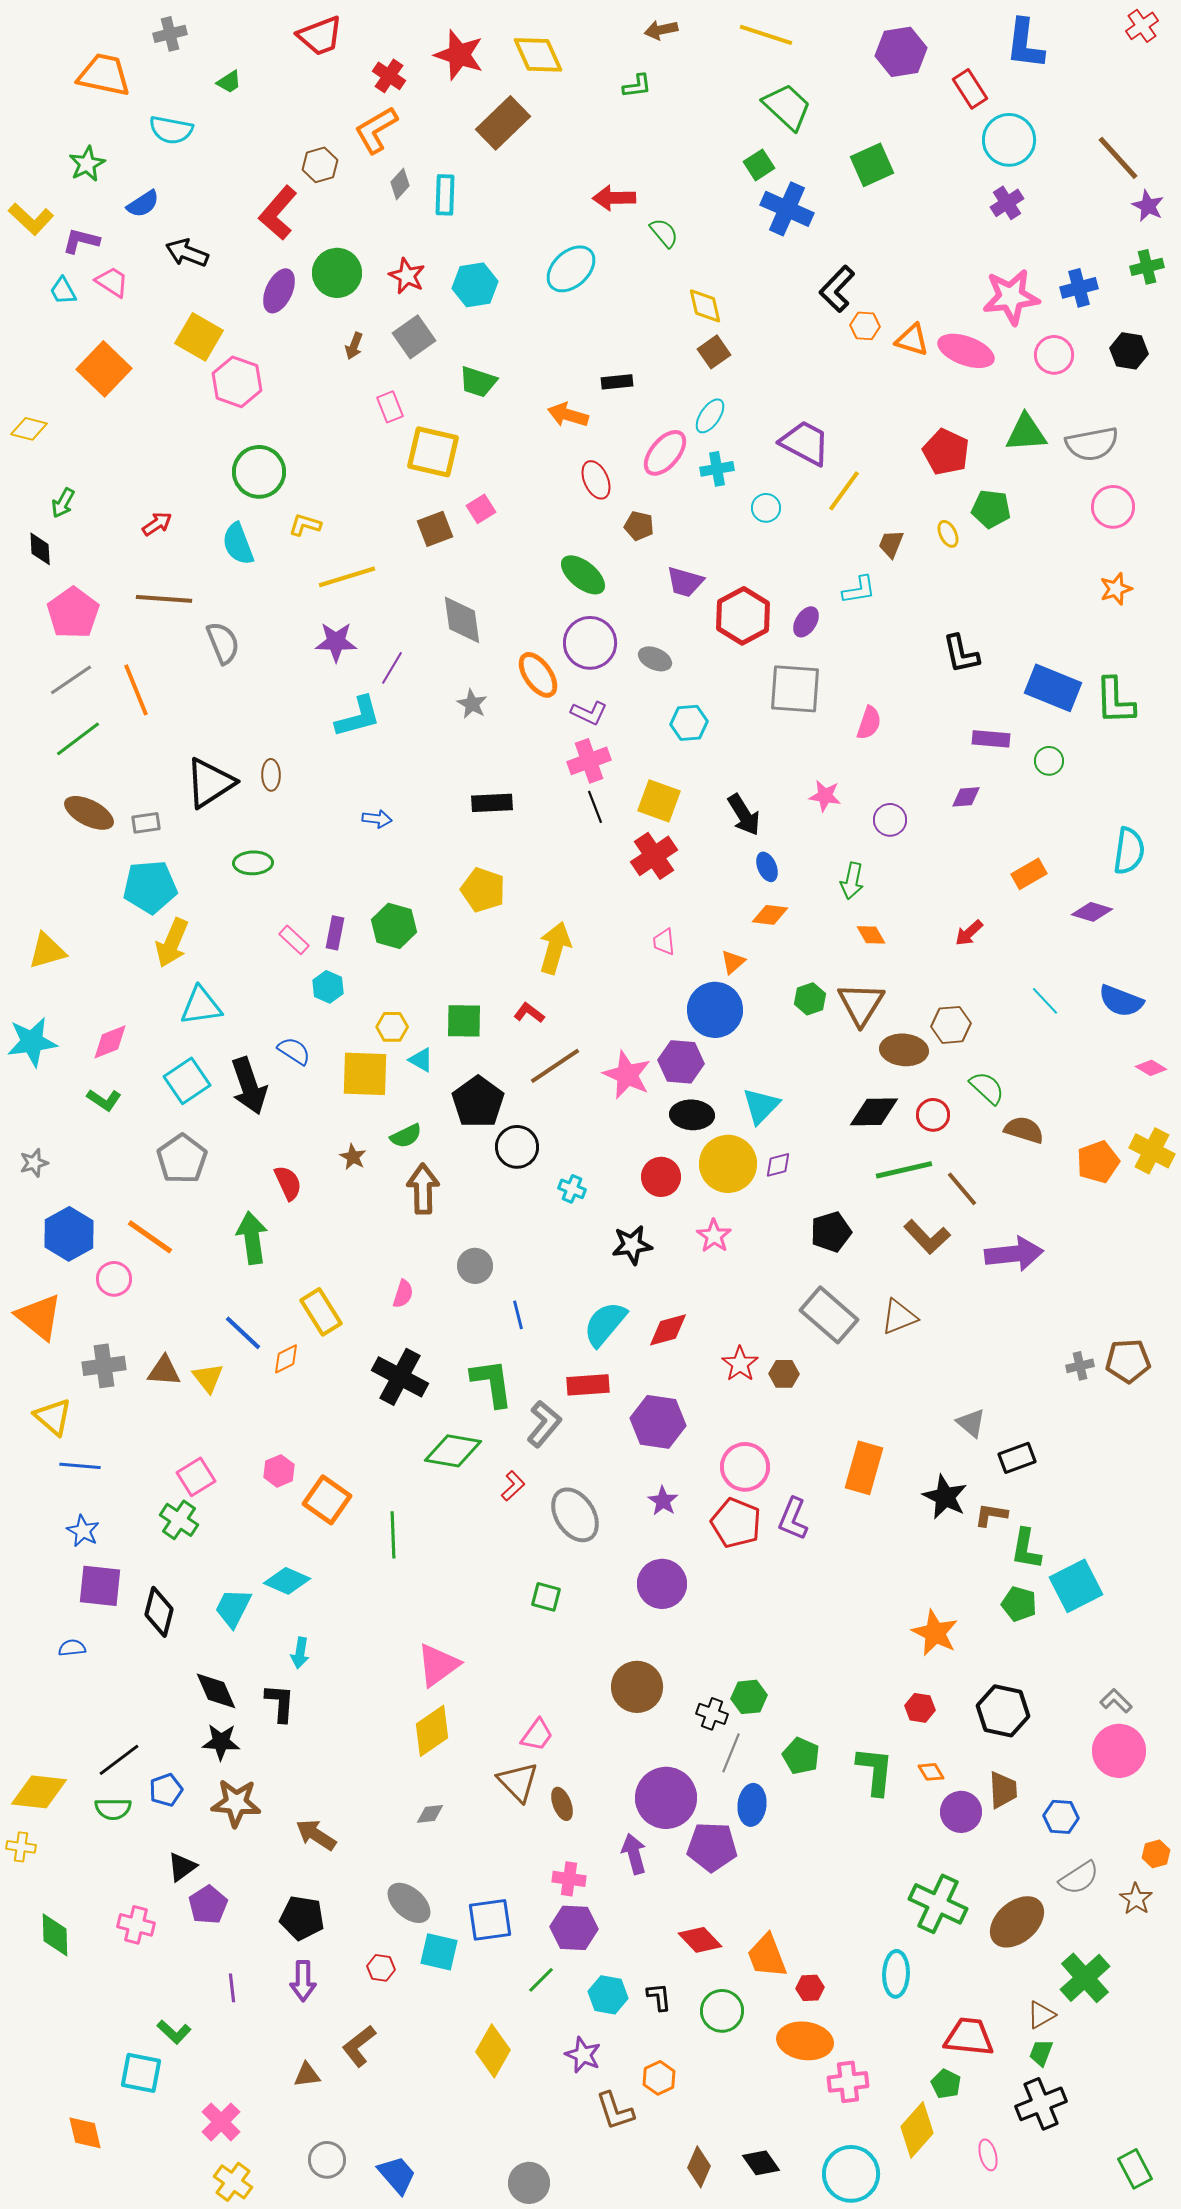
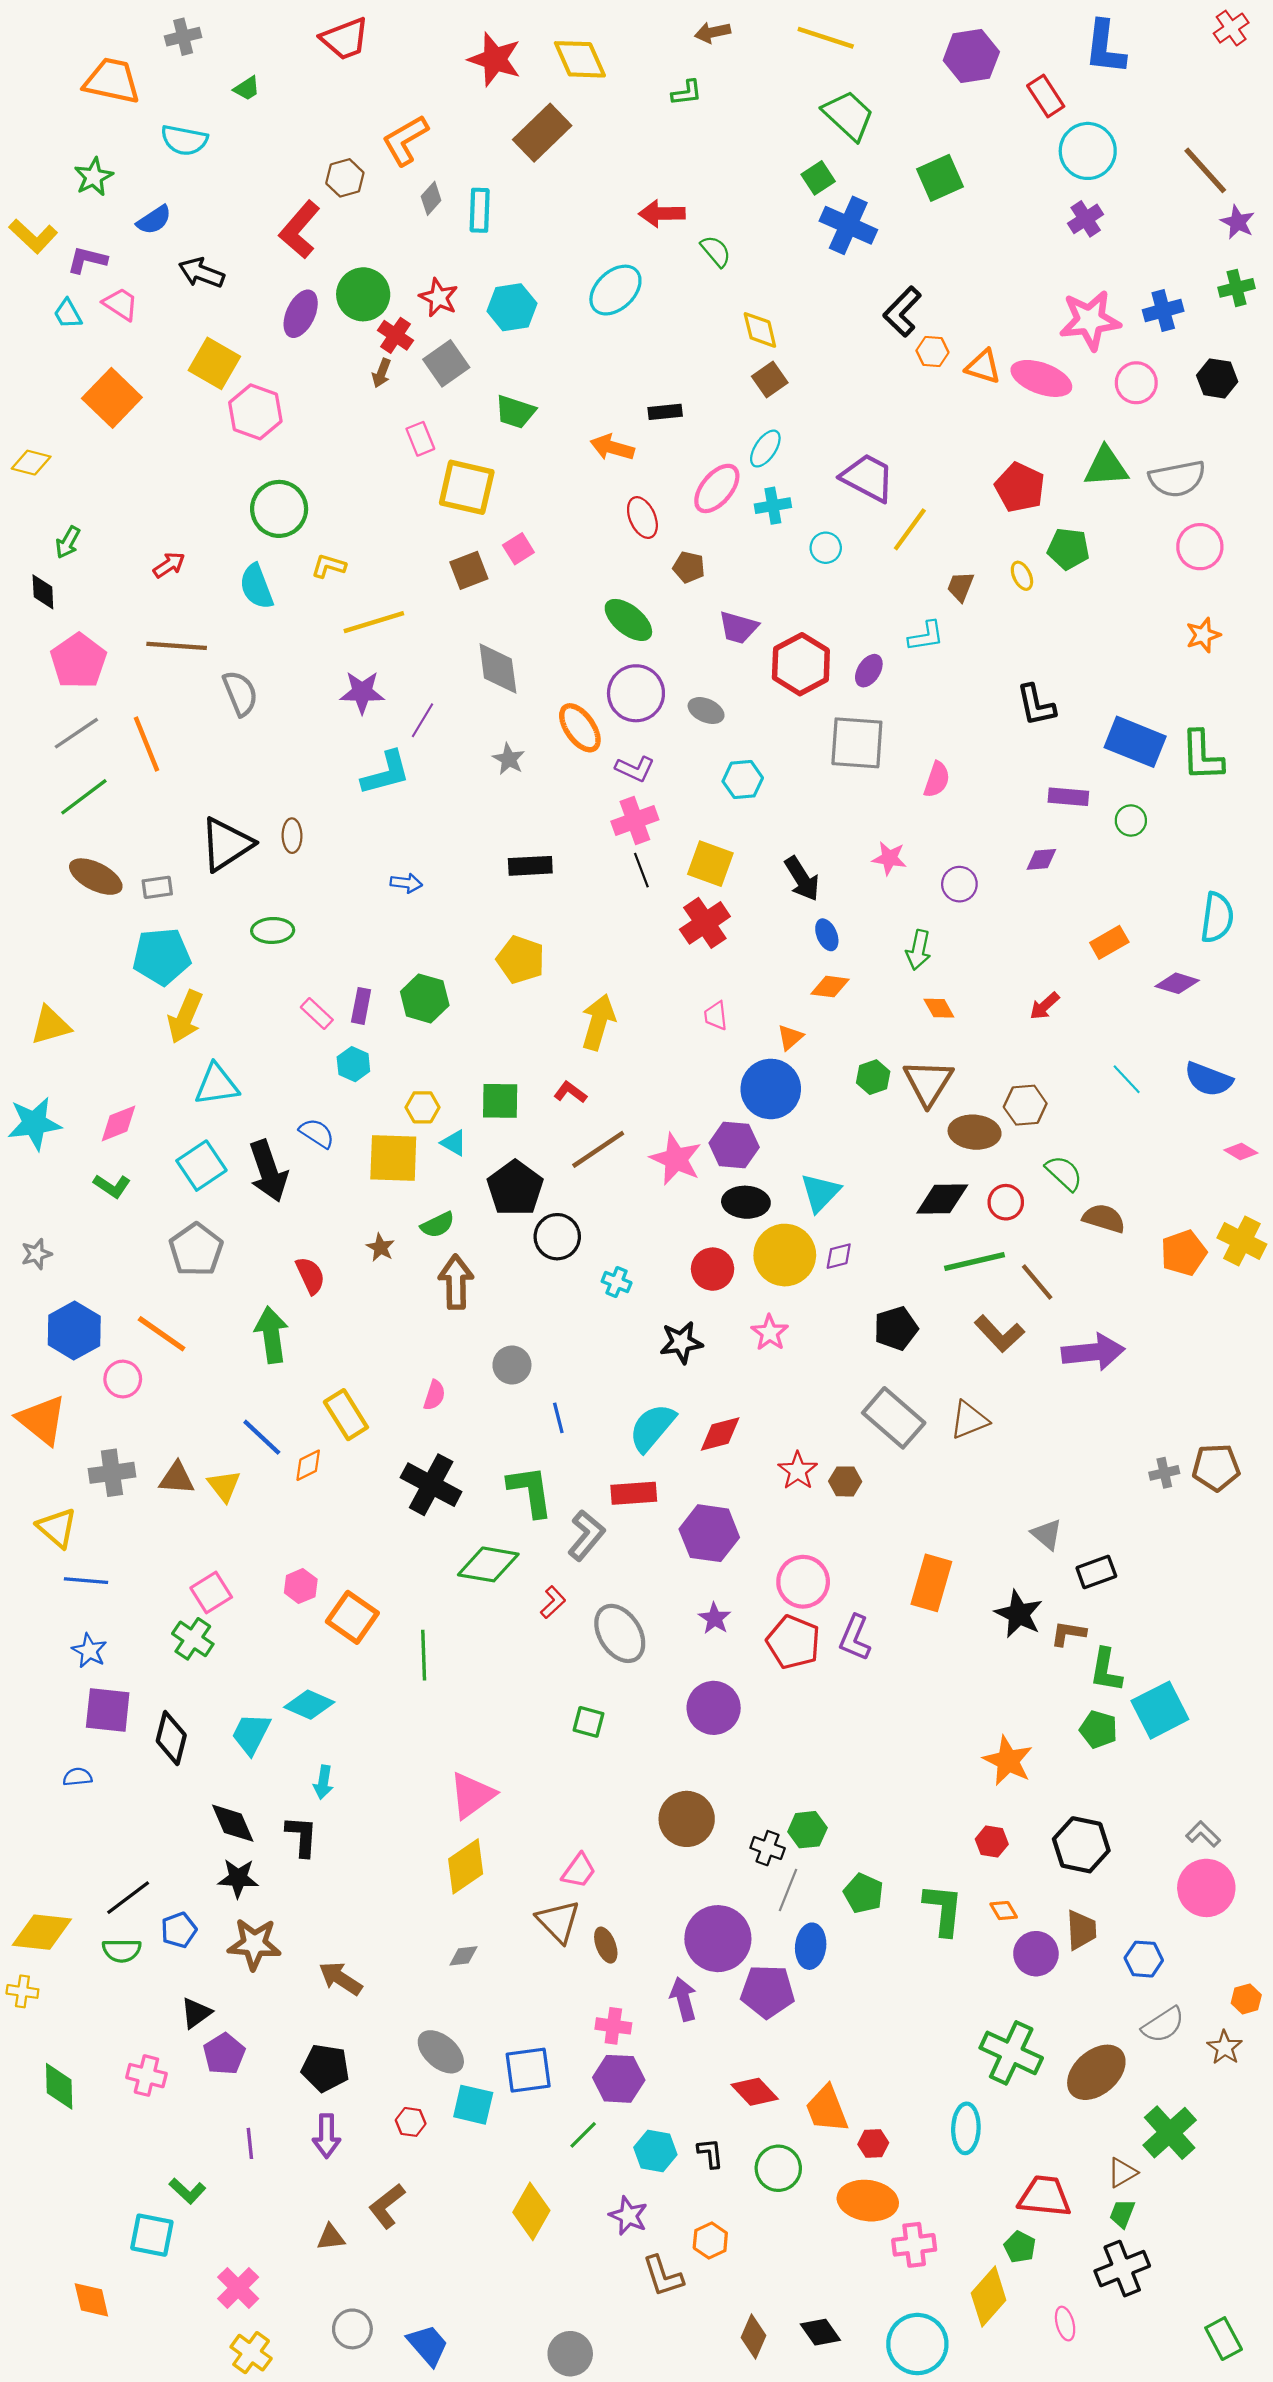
red cross: (389, 76) -> (396, 335), moved

